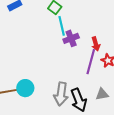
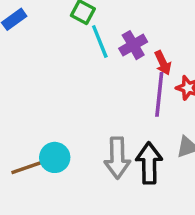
purple cross: (71, 38) -> (133, 45), moved
black arrow: (79, 100) -> (149, 163), turned -150

